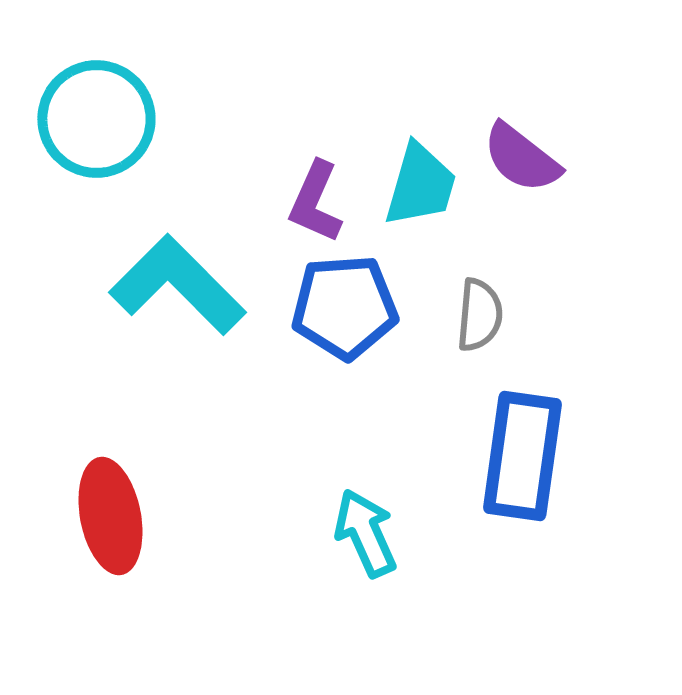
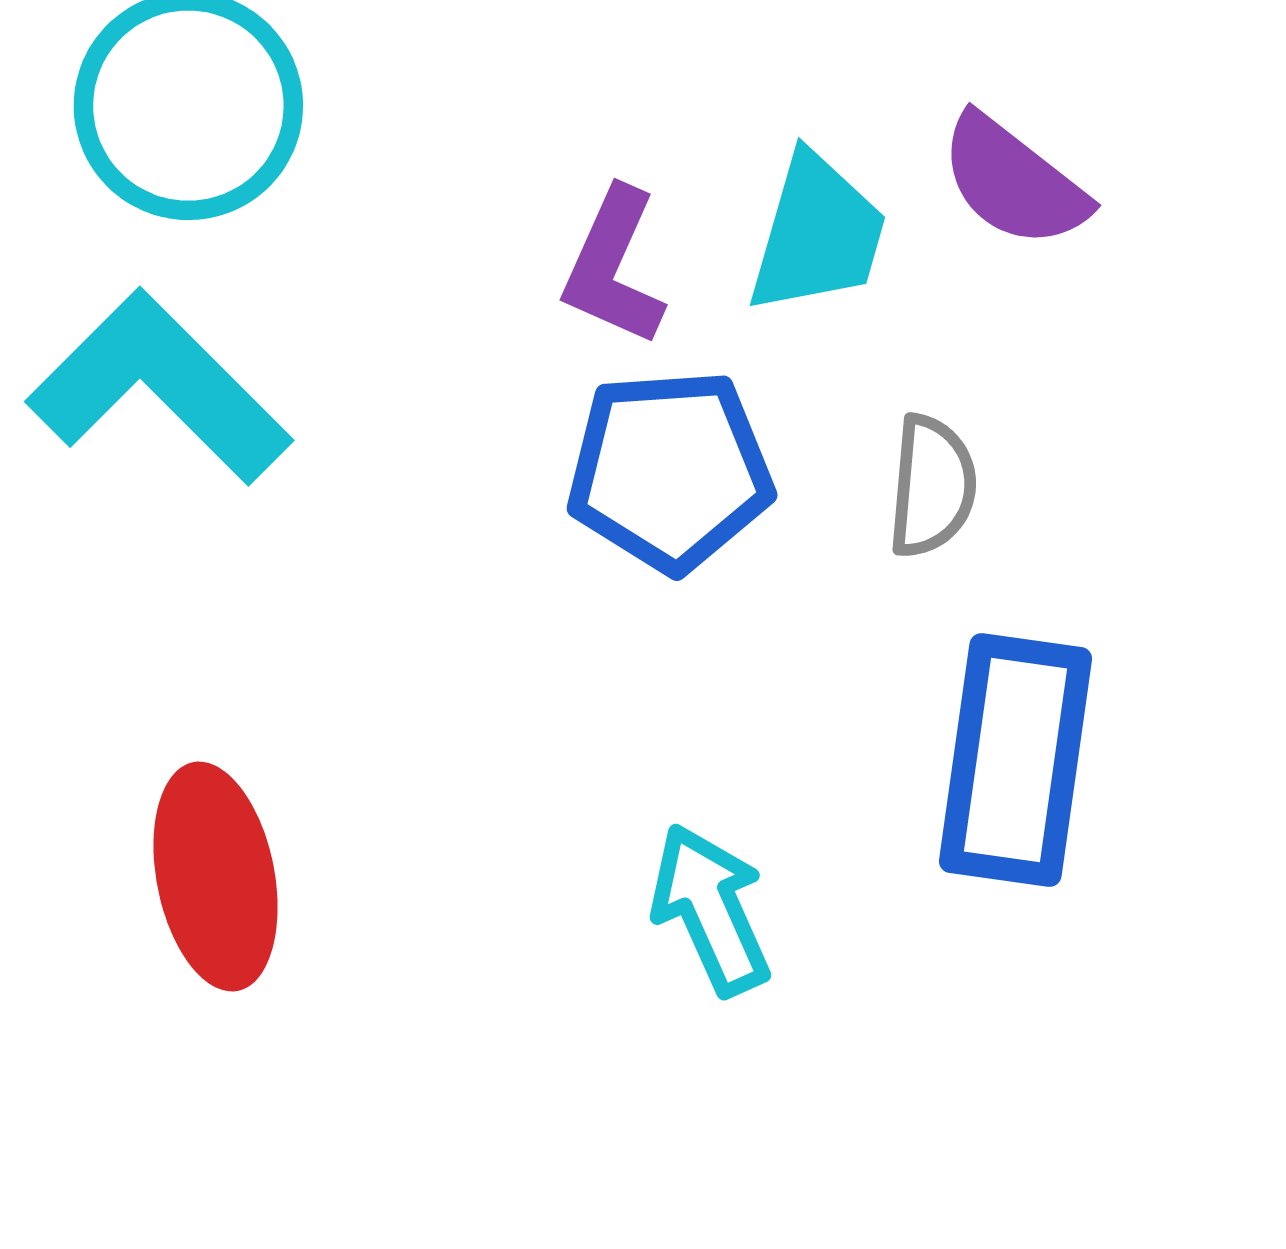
cyan L-shape: (177, 285) -> (159, 387), moved

